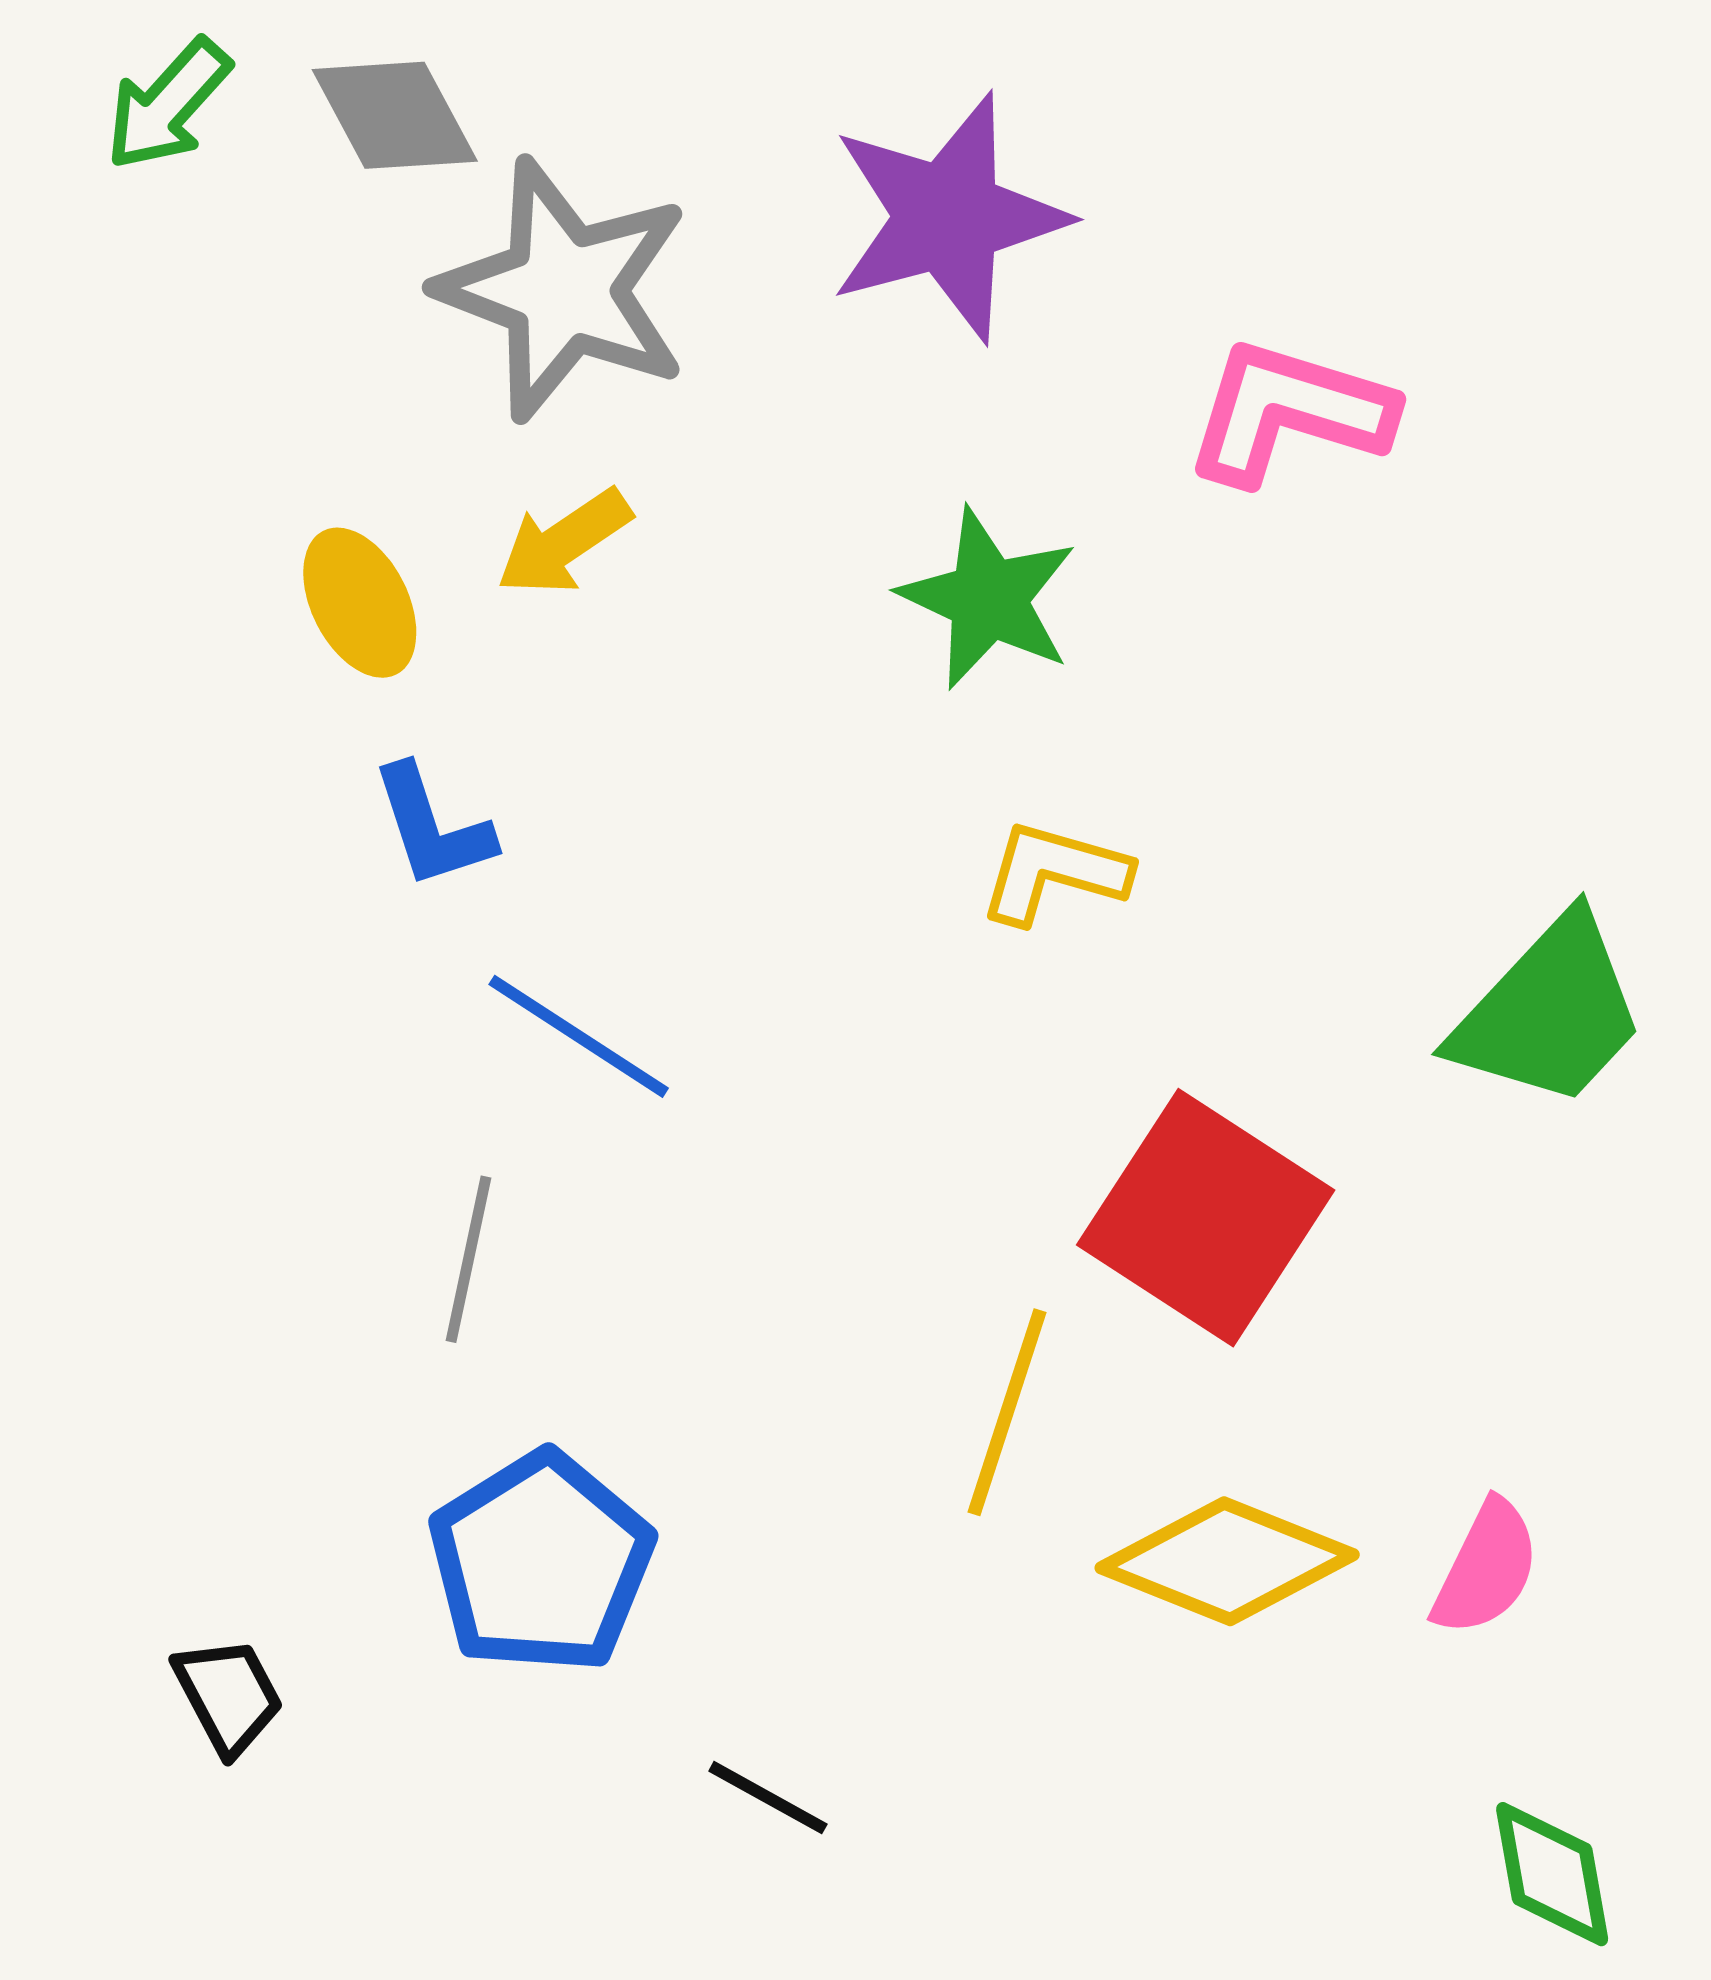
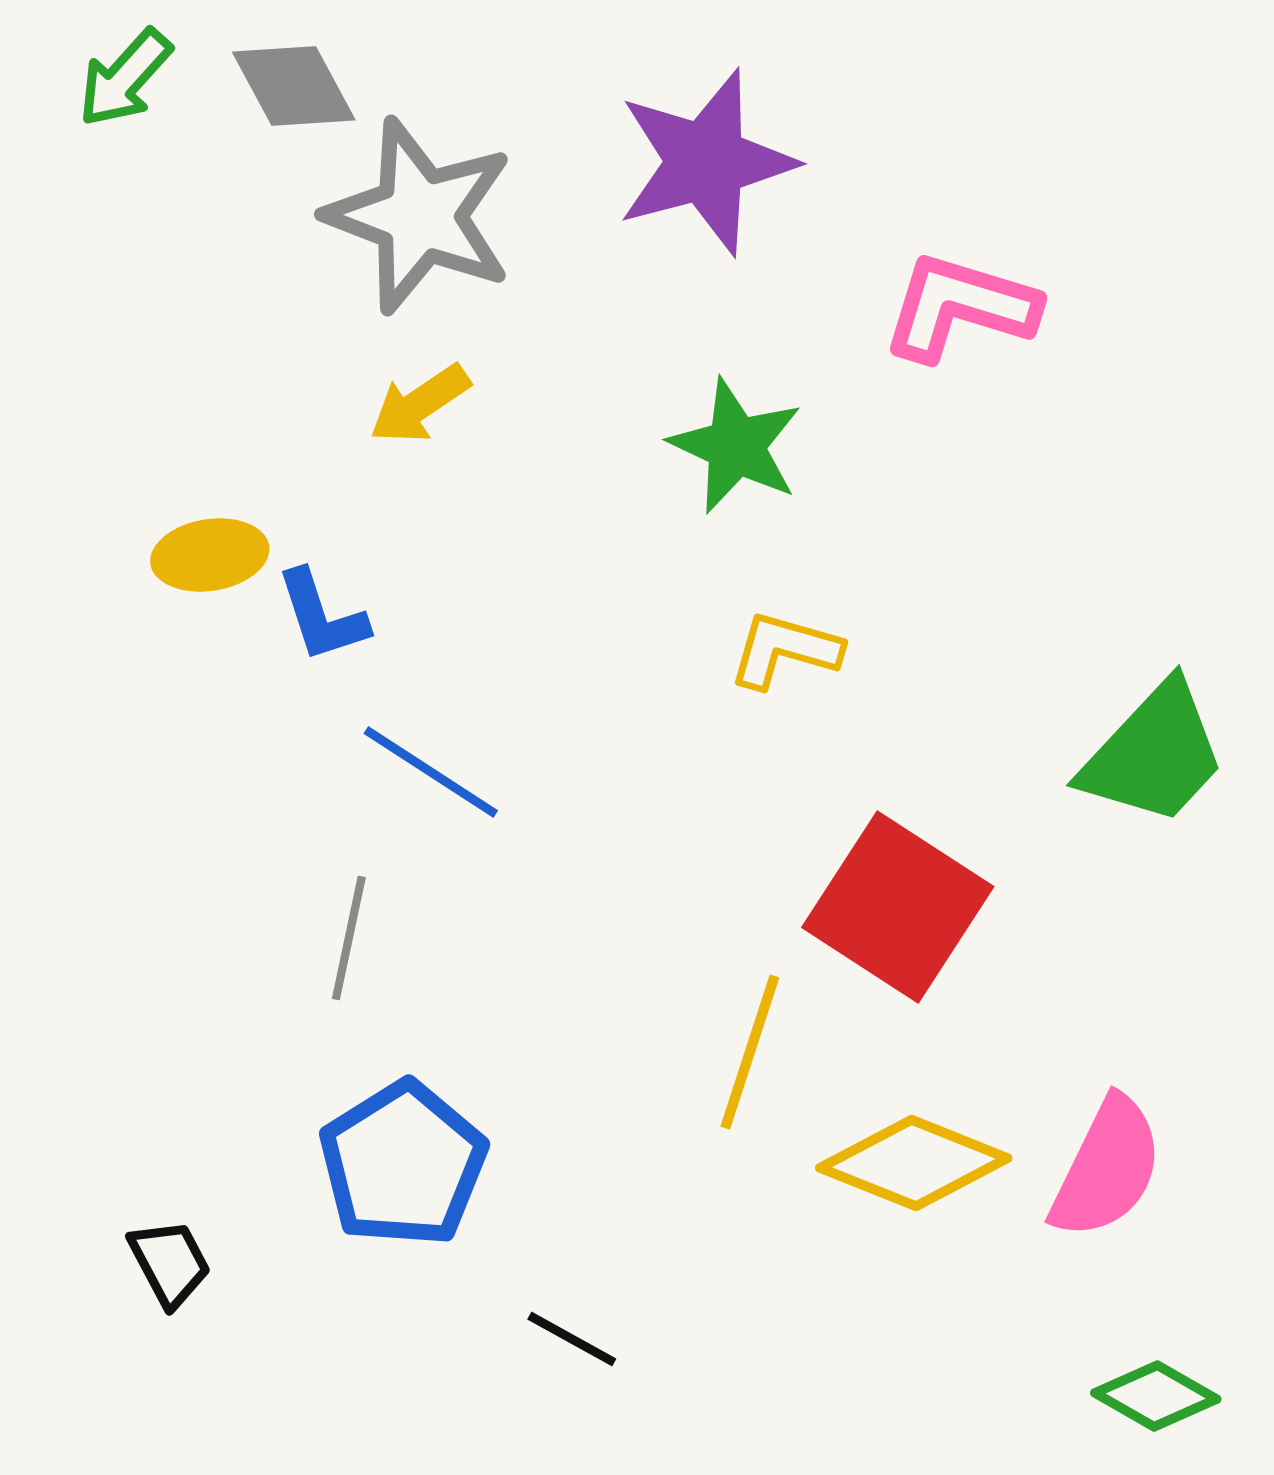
yellow ellipse: (360, 603) -> (210, 555), moved, turned -72
pink semicircle: (1486, 1568) -> (1107, 1168), size x1.4
green diamond: (1552, 1874) -> (1156, 1396), turned -50

